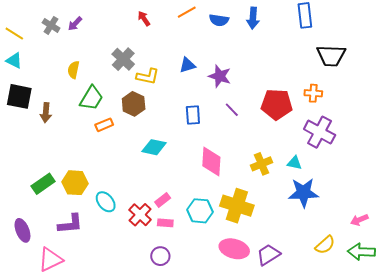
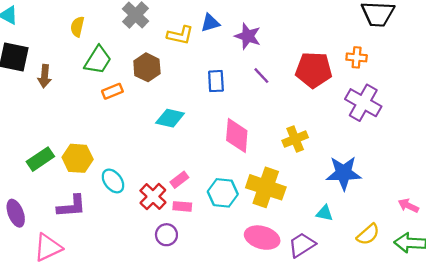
yellow L-shape: (148, 76) -> (180, 35), moved
cyan triangle: (294, 163) -> (325, 213), moved
pink arrow: (359, 220) -> (408, 206), turned 48
purple circle: (160, 256) -> (166, 235), moved

